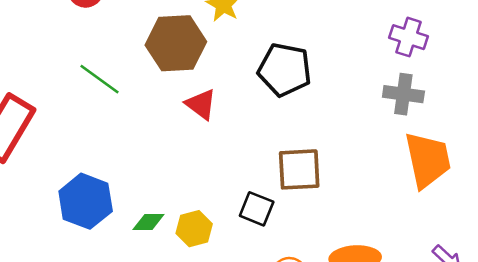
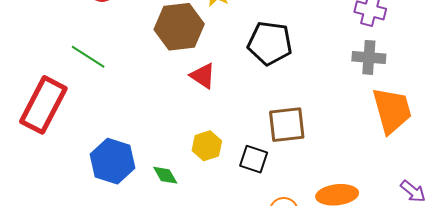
green line: (99, 79) -> (88, 57), moved
green diamond: (148, 222) -> (165, 175), turned 64
yellow hexagon: (194, 229) -> (207, 146), moved

